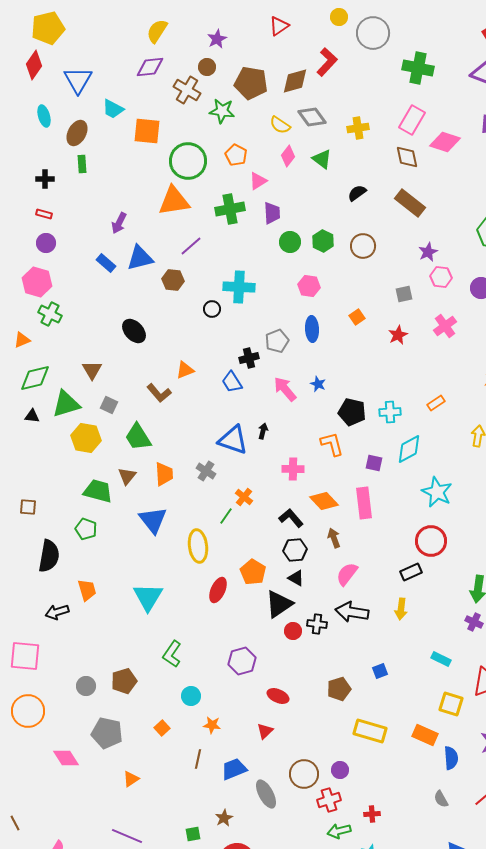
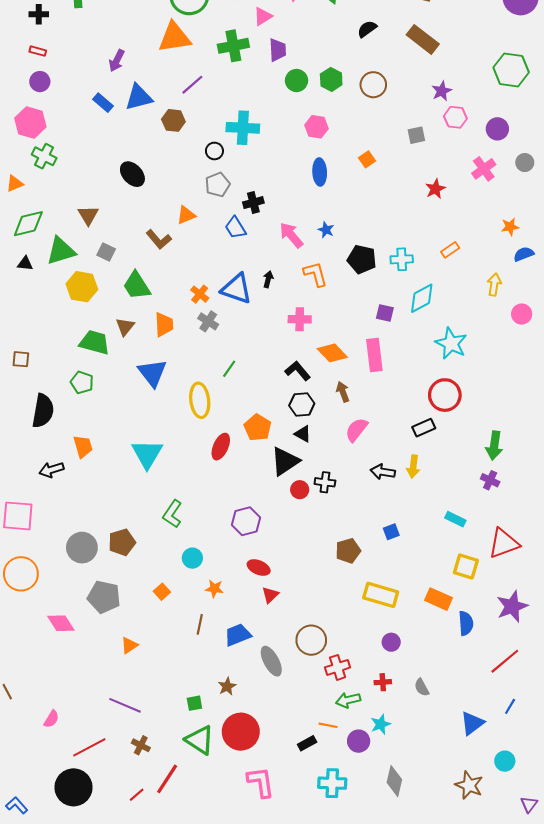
pink cross: (445, 326) -> (484, 169), moved
red star: (398, 335) -> (435, 189), moved
gray pentagon: (277, 341) -> (218, 185), moved
orange L-shape: (332, 444) -> (315, 274), moved
orange cross: (244, 497) -> (200, 294), moved
black arrow: (352, 612) -> (383, 472), moved, size x0.7
gray circle: (86, 686) -> (82, 548), size x1.5
red ellipse: (278, 696) -> (259, 568), moved
purple circle: (340, 770) -> (391, 642), moved
gray semicircle: (441, 799) -> (422, 687), moved

